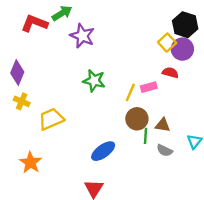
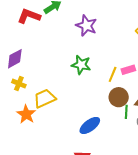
purple star: (82, 36) -> (86, 26), moved
purple diamond: (17, 73) -> (15, 59), turned 40
orange star: (30, 163) -> (26, 114), moved

